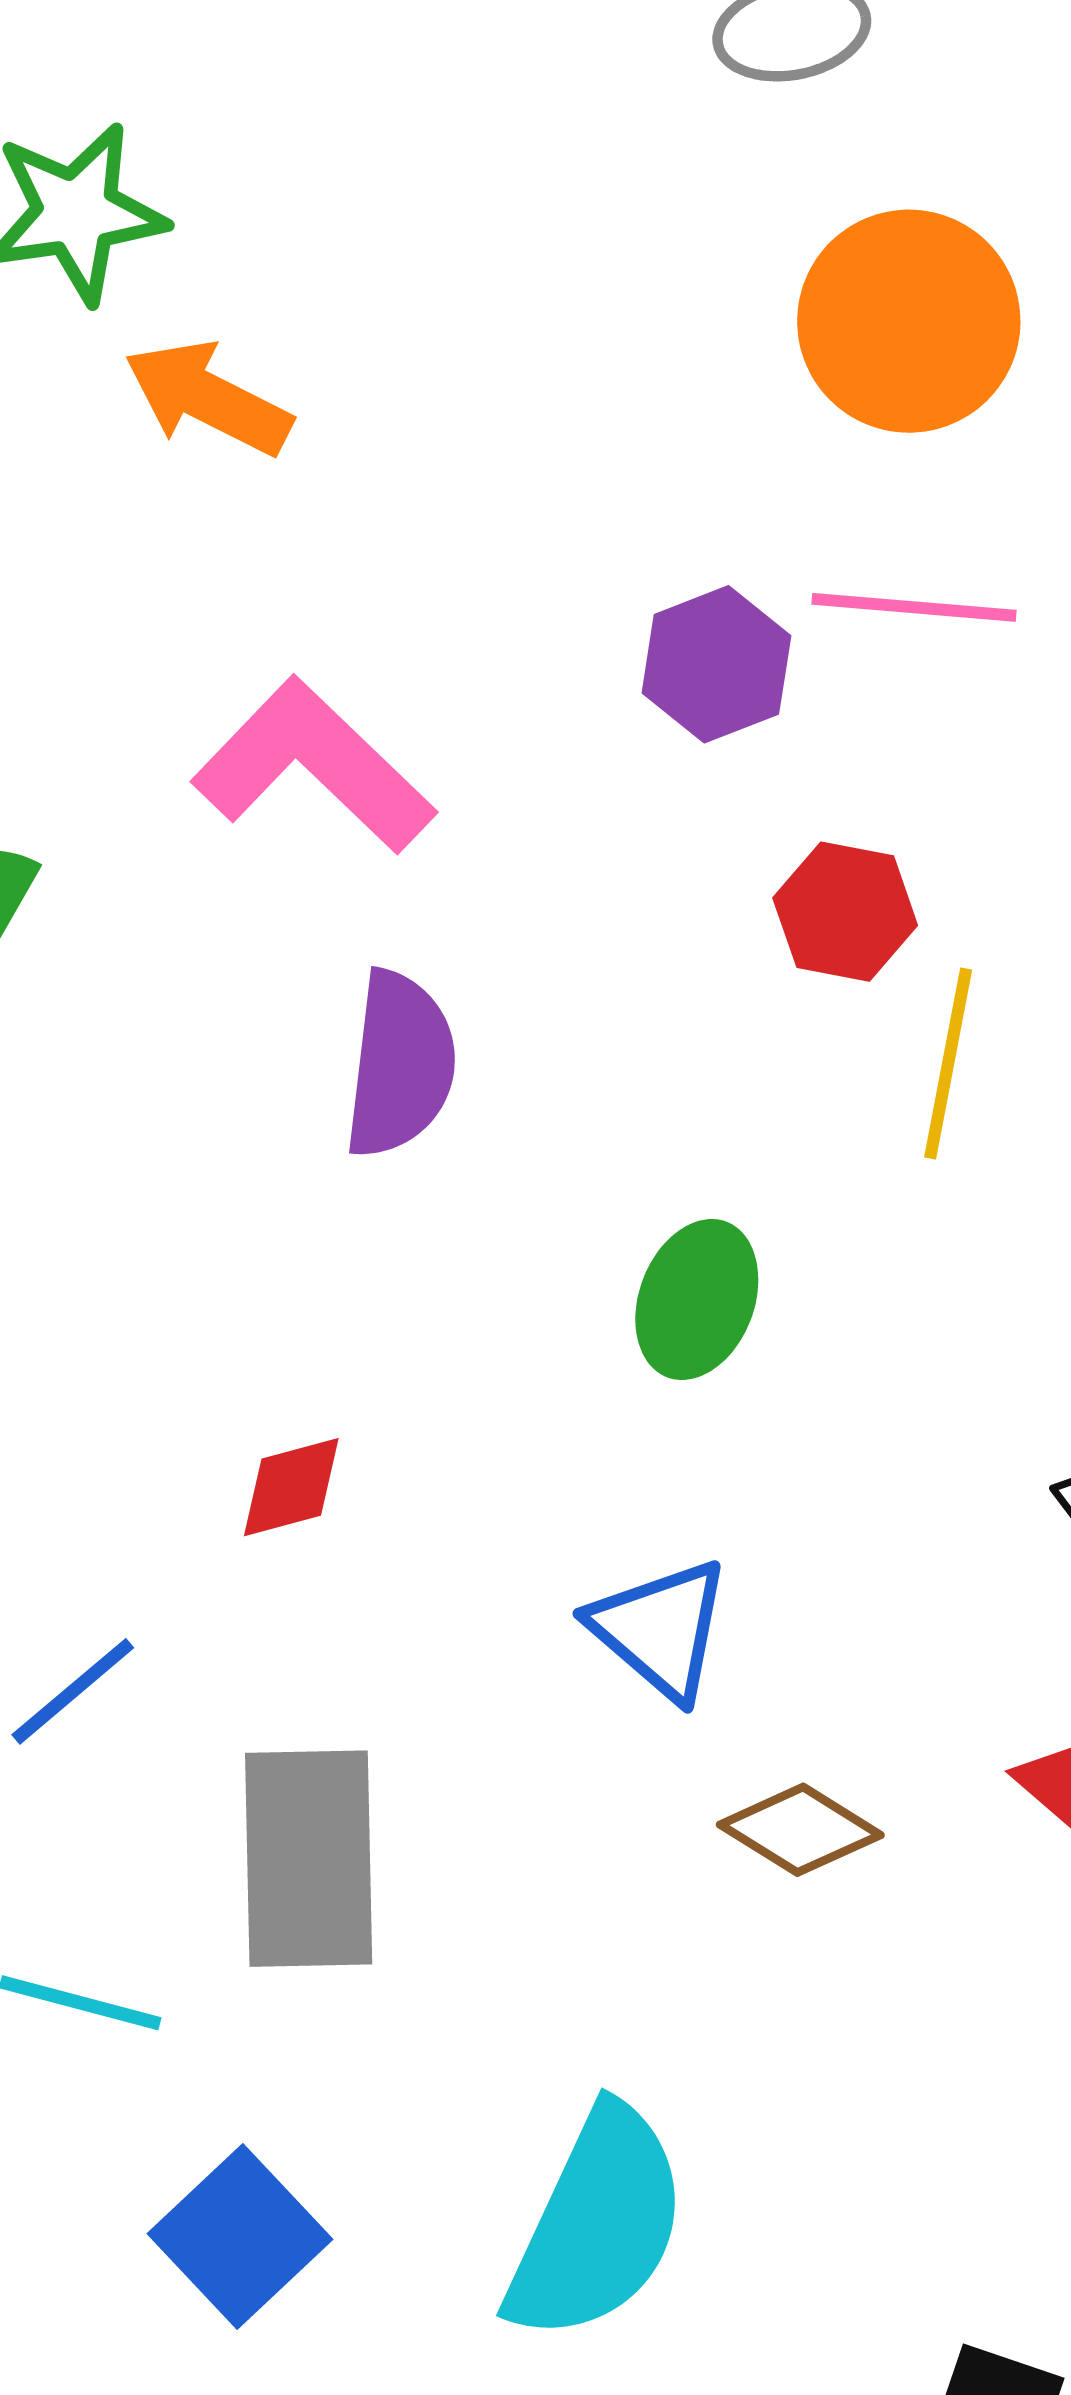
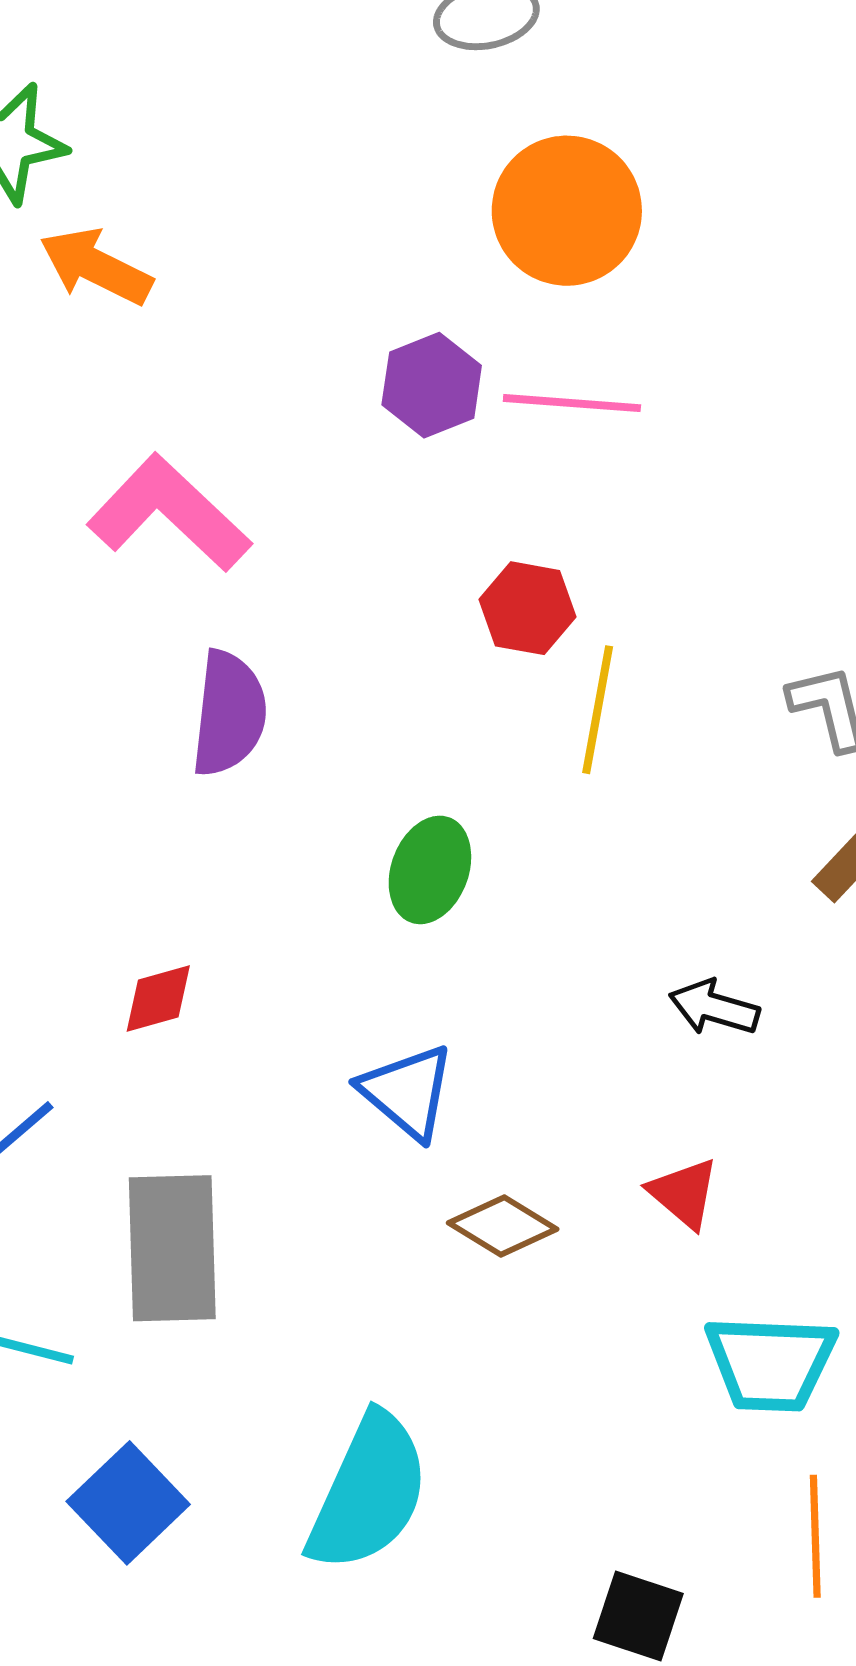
purple hexagon: (716, 664) -> (432, 385), moved

